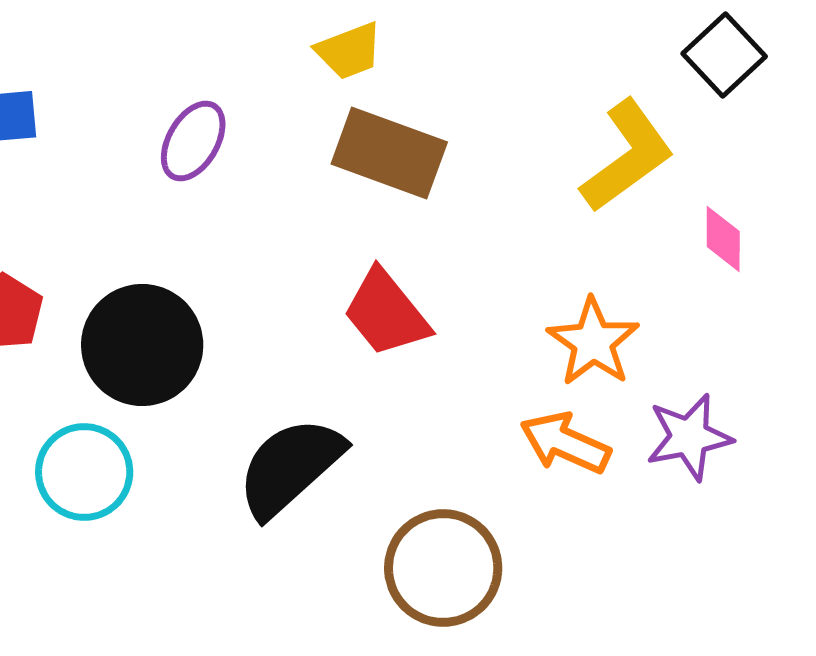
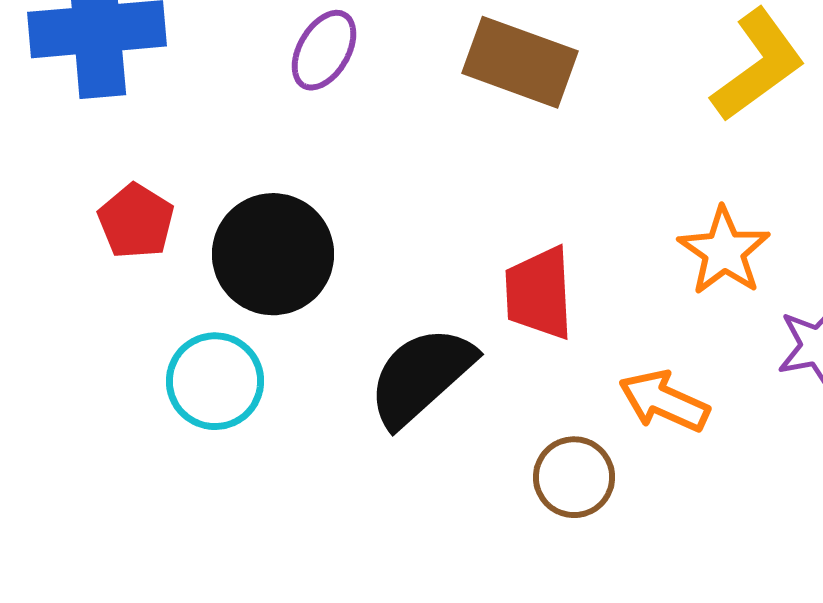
red trapezoid: (386, 313) -> (539, 293), moved, turned 36
orange arrow: (565, 443) -> (664, 401), moved
brown circle: (443, 568) -> (574, 477), size x0.7

